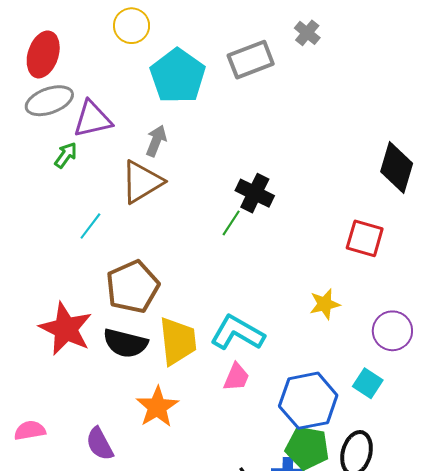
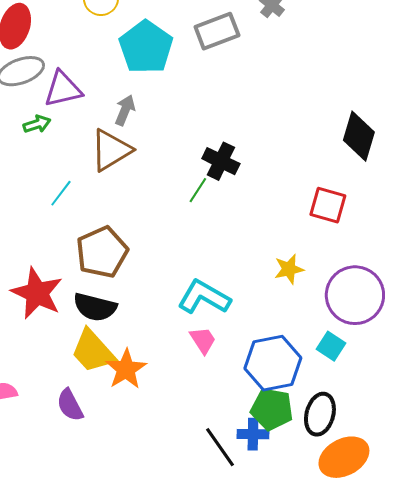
green arrow: (66, 155) -> (37, 124), turned 36
purple circle: (392, 331) -> (355, 295), size x1.5
yellow trapezoid: (178, 341) -> (93, 351), moved, turned 144
pink trapezoid: (236, 377) -> (203, 340), turned -56

